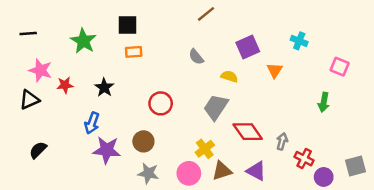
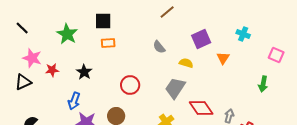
black line: (28, 34) -> (22, 28), turned 48

